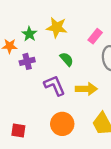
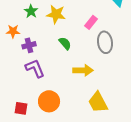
green star: (29, 34) -> (31, 11), moved
purple L-shape: (55, 86) -> (35, 68), moved
orange circle: (62, 124) -> (49, 101), moved

